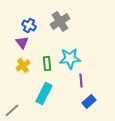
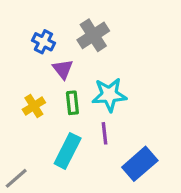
purple triangle: (22, 42) -> (63, 69), moved
purple line: (81, 80) -> (105, 133), moved
blue rectangle: (89, 101) -> (140, 164), size x1.5

